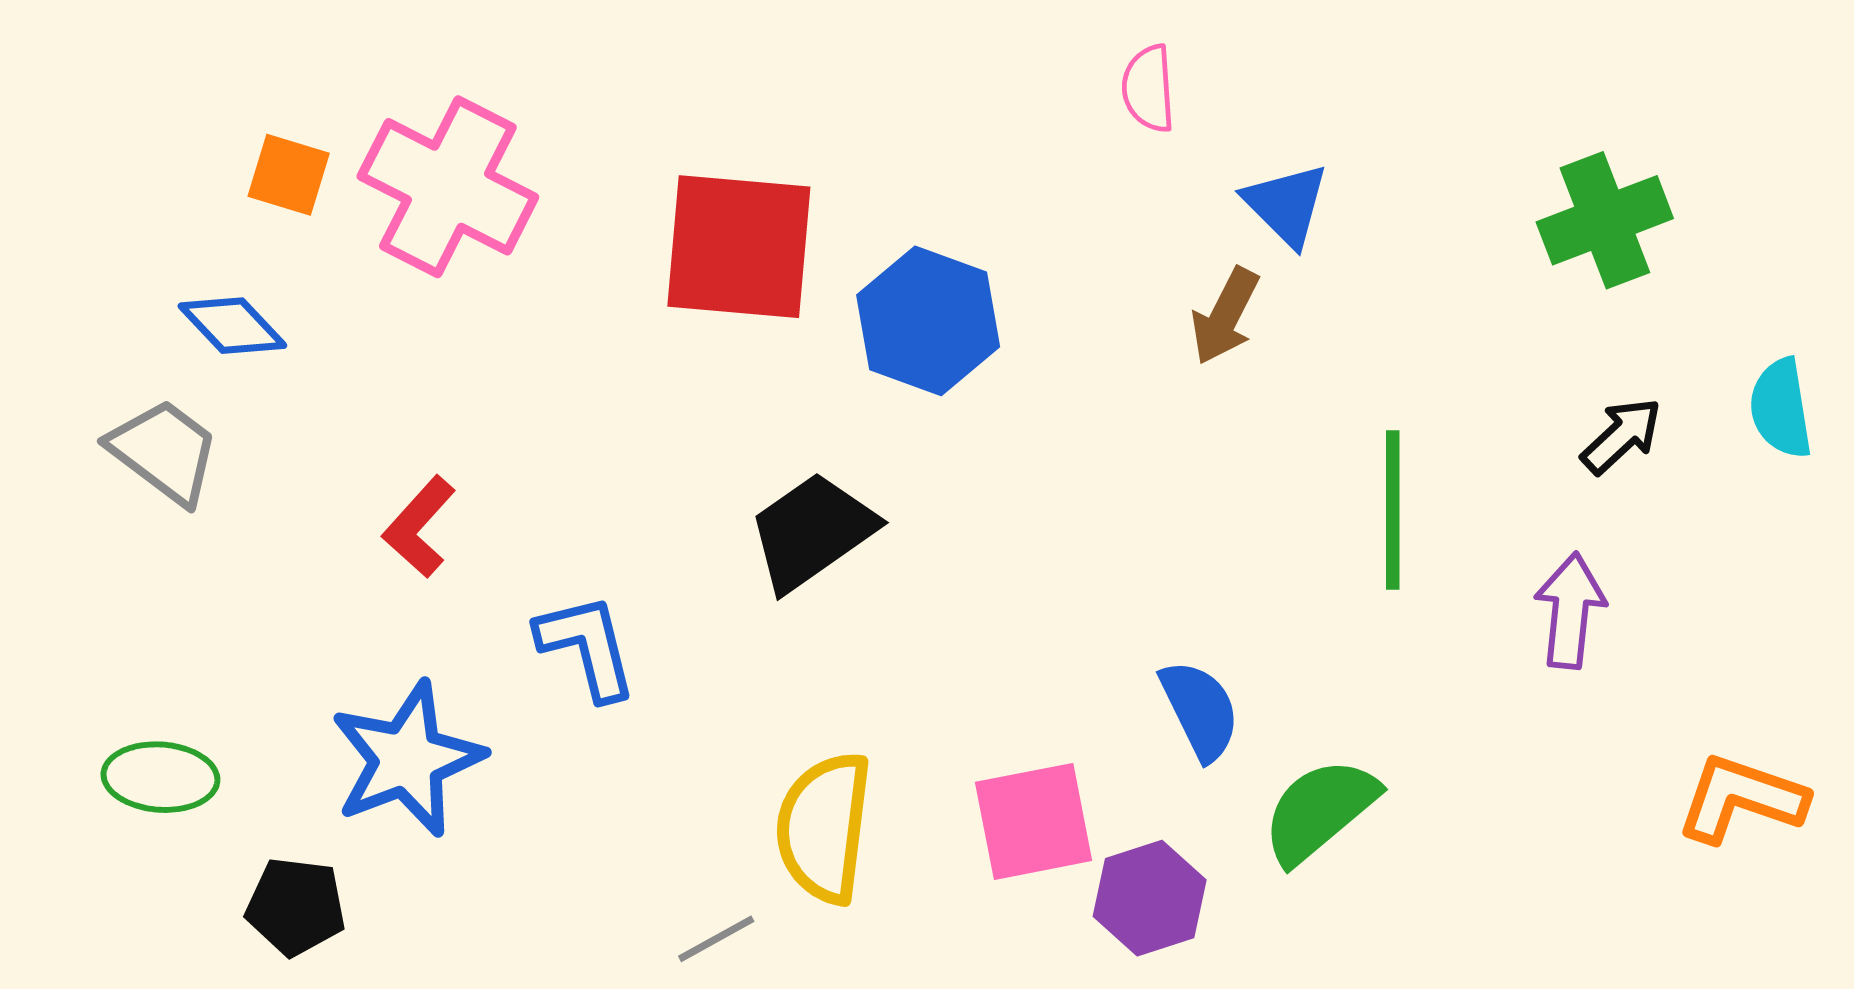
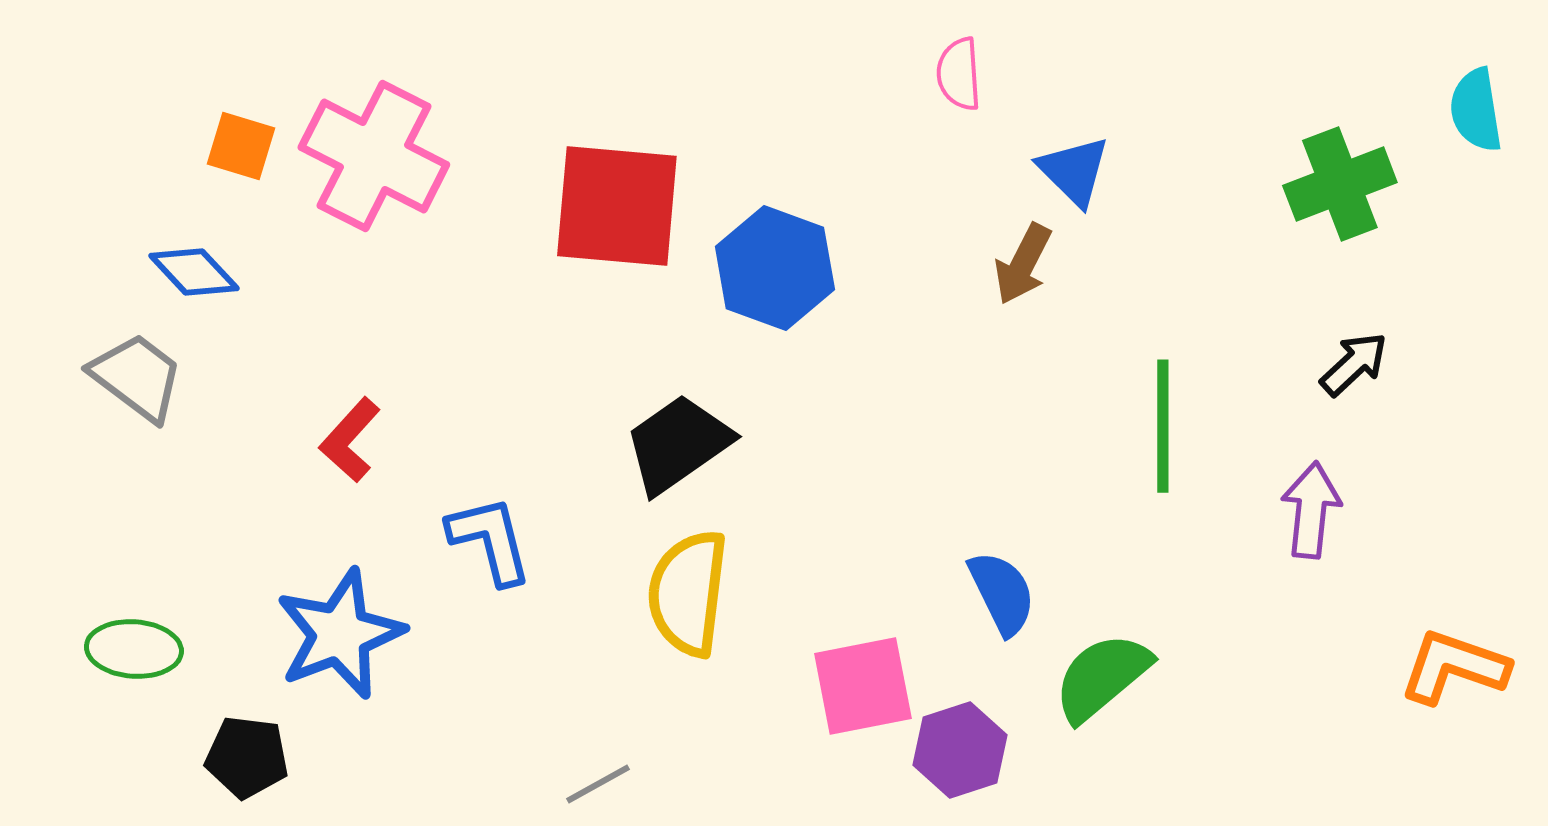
cyan semicircle: (1781, 408) -> (1476, 110), moved
yellow semicircle: (824, 827) -> (688, 593), moved

